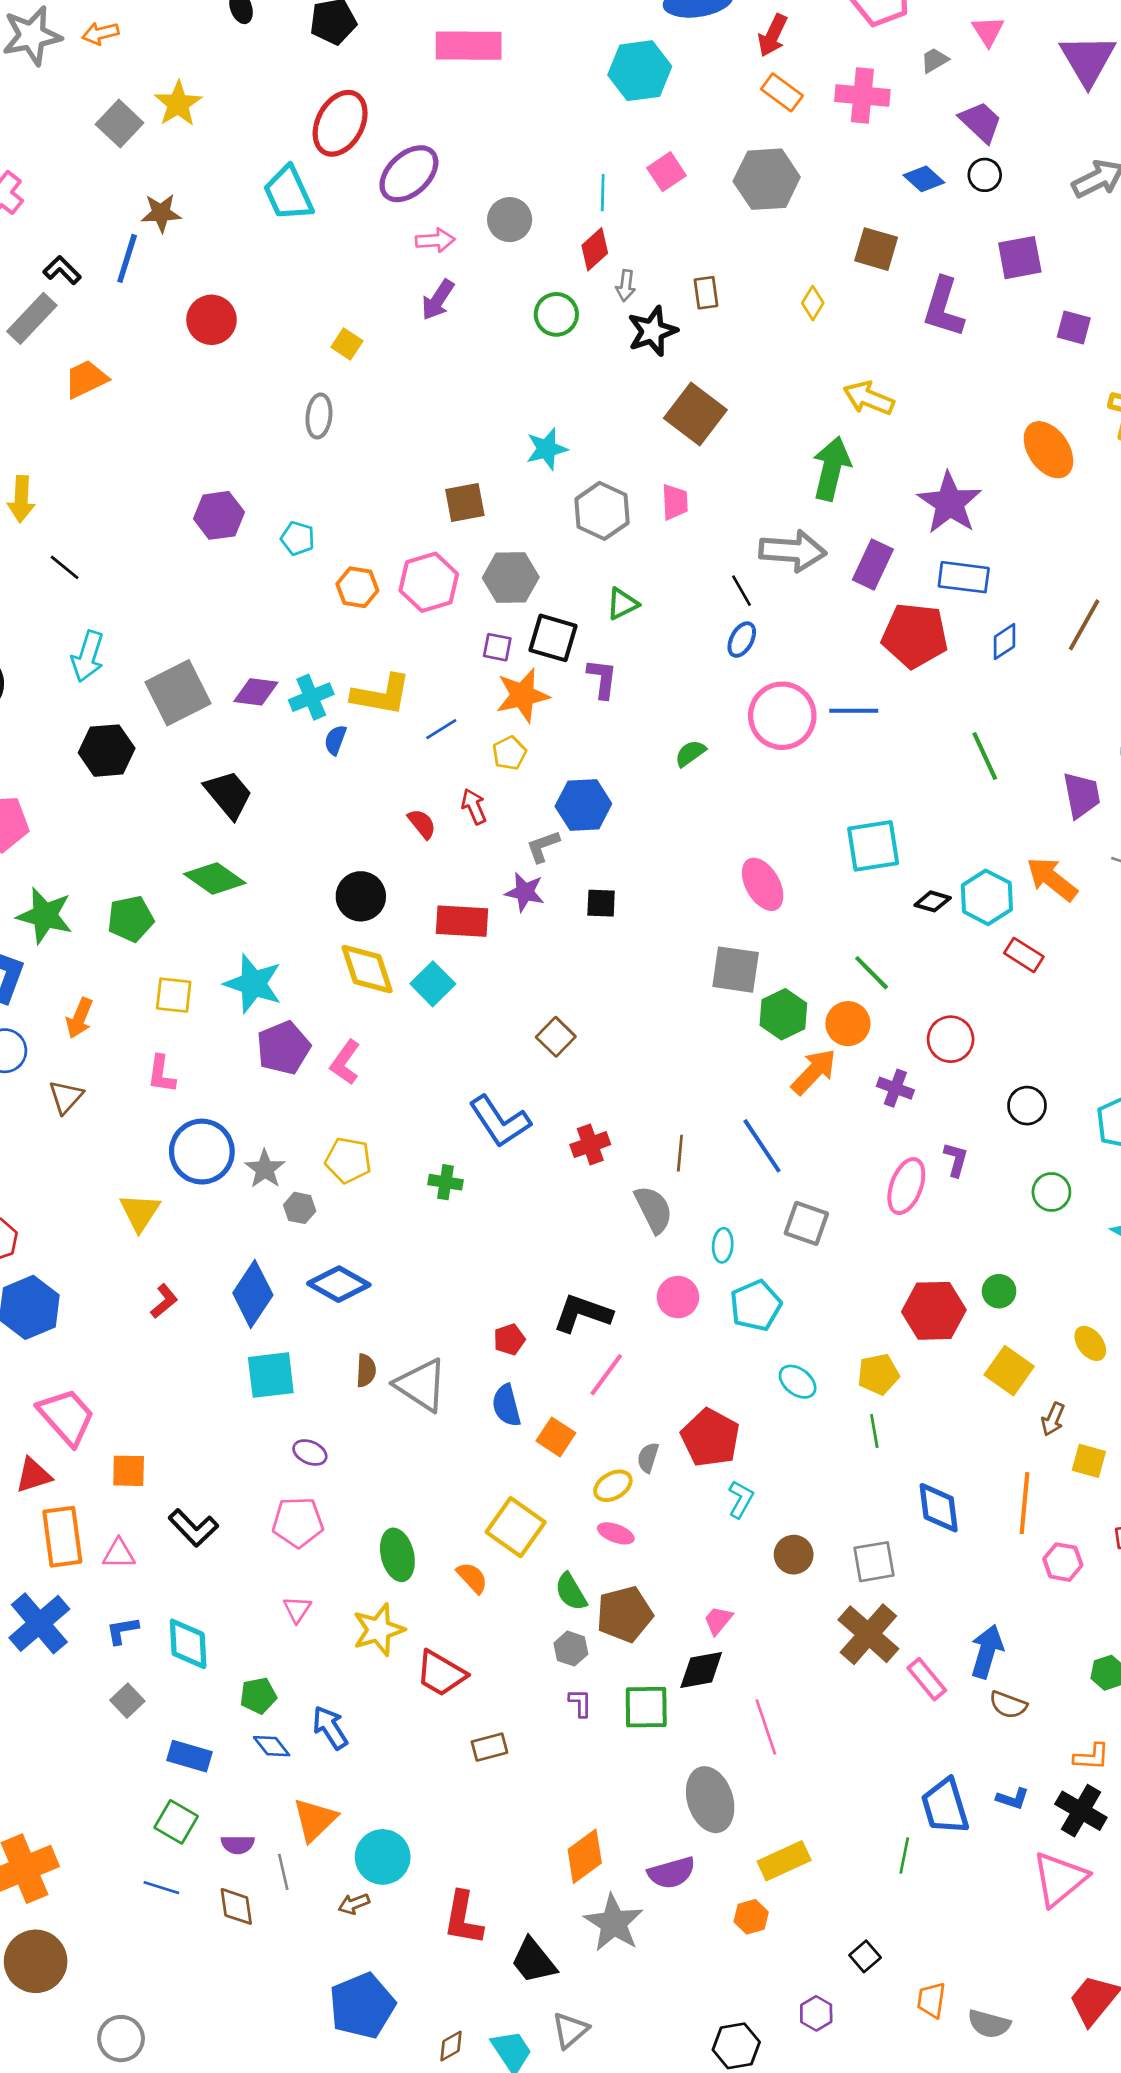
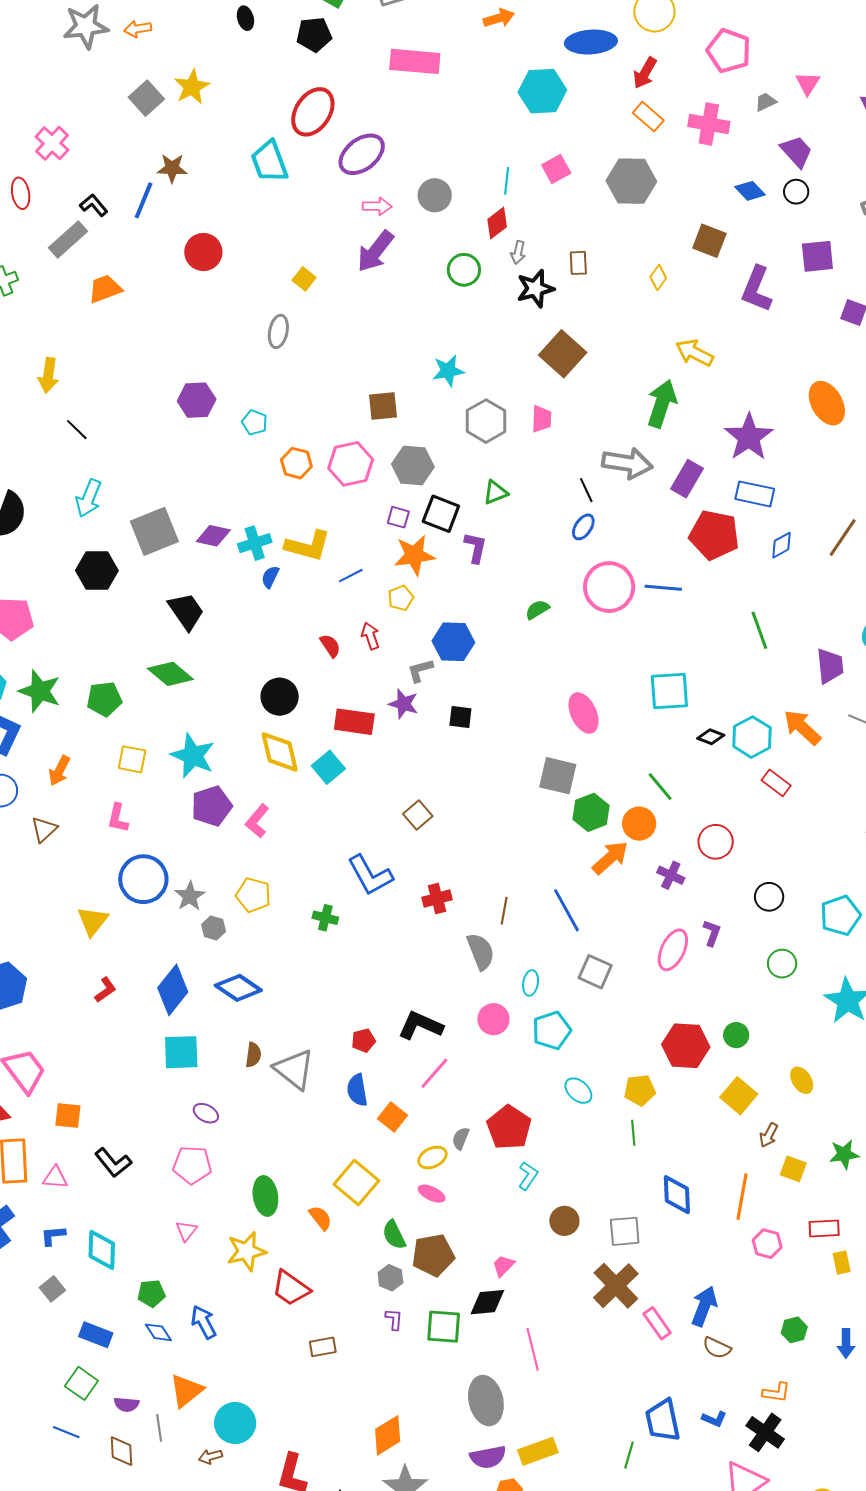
purple arrow: (438, 300) -> (375, 251), size x1.4
purple semicircle: (672, 1873) -> (488, 1457), moved

